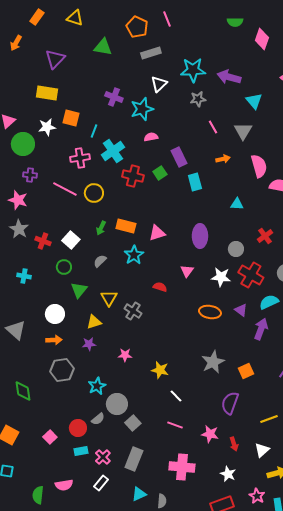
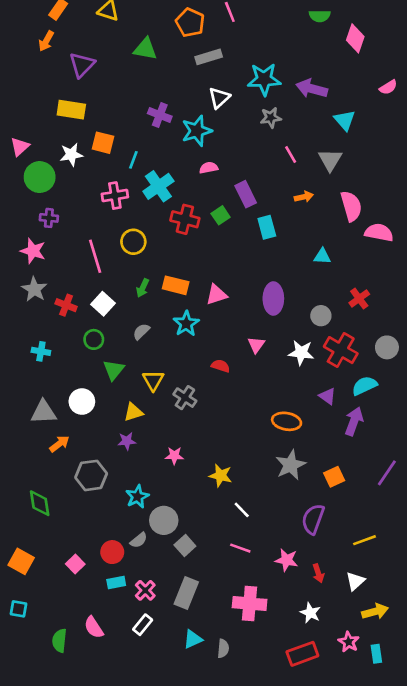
orange arrow: (16, 43) -> (46, 41), moved
pink line: (65, 189) -> (95, 256), moved, turned 45
orange ellipse: (210, 312) -> (287, 421), moved
gray triangle: (16, 330) -> (44, 412), moved, turned -45
orange arrow: (54, 340) -> (59, 444), moved, turned -35
pink semicircle: (64, 485) -> (94, 627), turned 66

